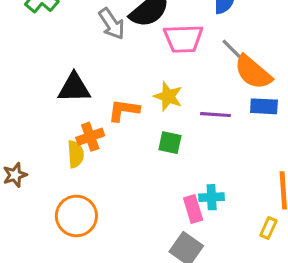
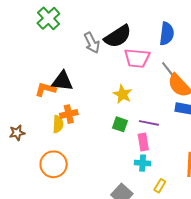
orange L-shape: (124, 110) -> (45, 89), moved
purple line: (216, 115) -> (149, 123), moved
pink rectangle: (193, 209) -> (143, 142), moved
yellow rectangle: (268, 228) -> (160, 186), moved

